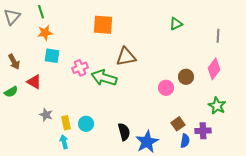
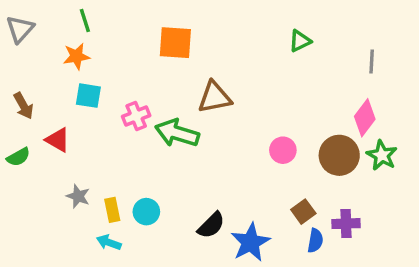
green line: (41, 12) -> (85, 20), moved
brown circle: (186, 77) -> (339, 155), moved, size x1.5
green star: (217, 106) -> (382, 155), moved
black semicircle: (124, 132) -> (211, 225), turned 60
cyan arrow: (64, 142) -> (109, 242), turned -56

